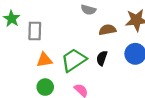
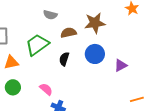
green trapezoid: (74, 60) -> (37, 45), moved

